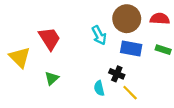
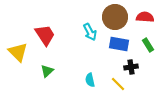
green rectangle: (163, 50) -> (148, 45), turned 40
black cross: (117, 74) -> (131, 67), moved, turned -32

